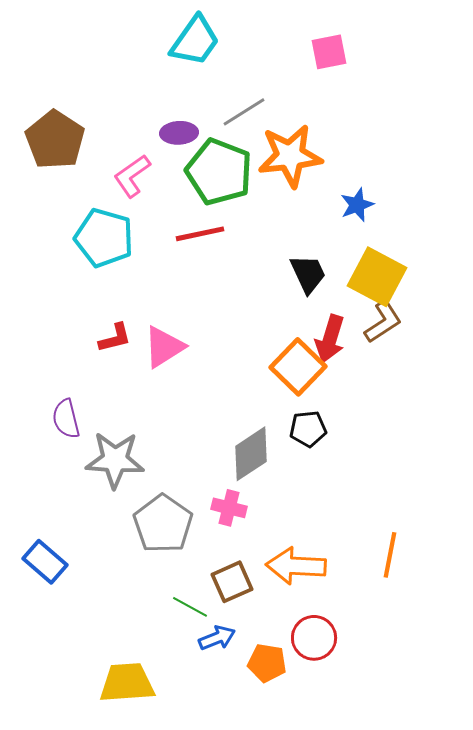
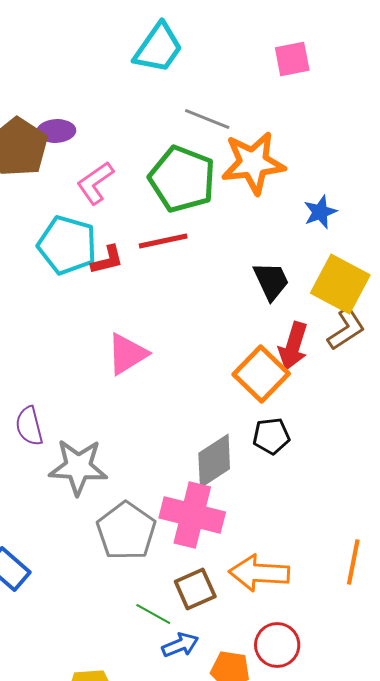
gray line: (244, 112) -> (207, 119), turned 54
purple ellipse: (179, 133) -> (56, 131), moved
red L-shape: (115, 338) -> (107, 260), moved
pink cross: (229, 508) -> (192, 515), size x1.8

